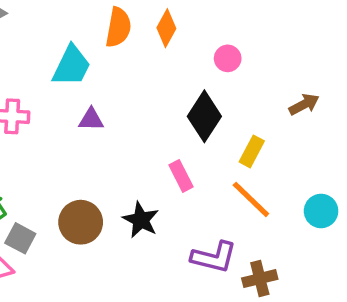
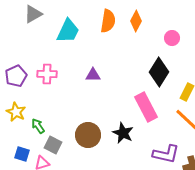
cyan trapezoid: (71, 66) -> (68, 31), moved
pink rectangle: (181, 176) -> (146, 107), size x1.6

